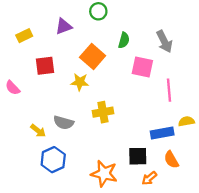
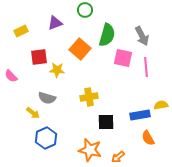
green semicircle: (124, 40) -> (107, 35), size x1.6
yellow star: (80, 82) -> (57, 70), moved
pink line: (169, 90) -> (146, 67), moved
gray semicircle: (64, 123) -> (47, 98), moved
black square: (138, 156) -> (106, 122), moved
orange arrow: (149, 178) -> (118, 157), moved

